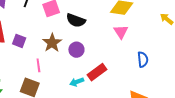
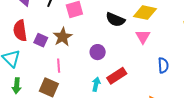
black semicircle: (76, 20) -> (115, 20), moved
brown star: (52, 43) -> (63, 37), moved
cyan arrow: (77, 82) -> (96, 84), turned 120

